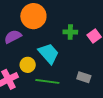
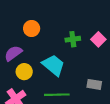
orange circle: (33, 16) -> (32, 28), size x0.6
yellow circle: (28, 65) -> (24, 72), moved

